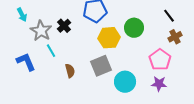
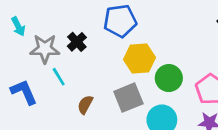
green circle: (134, 28) -> (169, 78), moved
gray star: (41, 31) -> (45, 49), turned -30
brown semicircle: (70, 71) -> (85, 105), turned -136

